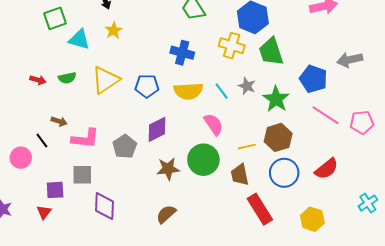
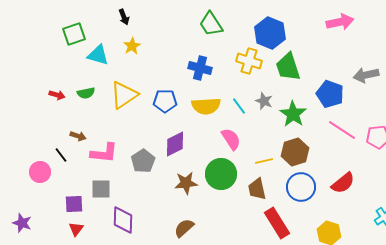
red triangle: (44, 212) -> (76, 229), moved

